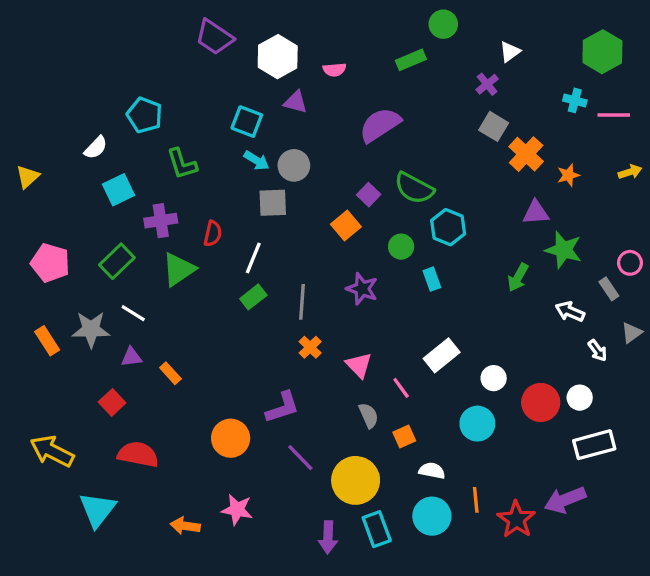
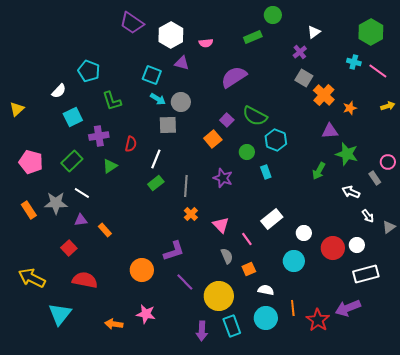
pink line: (614, 115) -> (378, 71), turned 36
green triangle: (179, 269) -> (110, 166), size x0.7
gray triangle: (632, 333) -> (389, 227), moved

